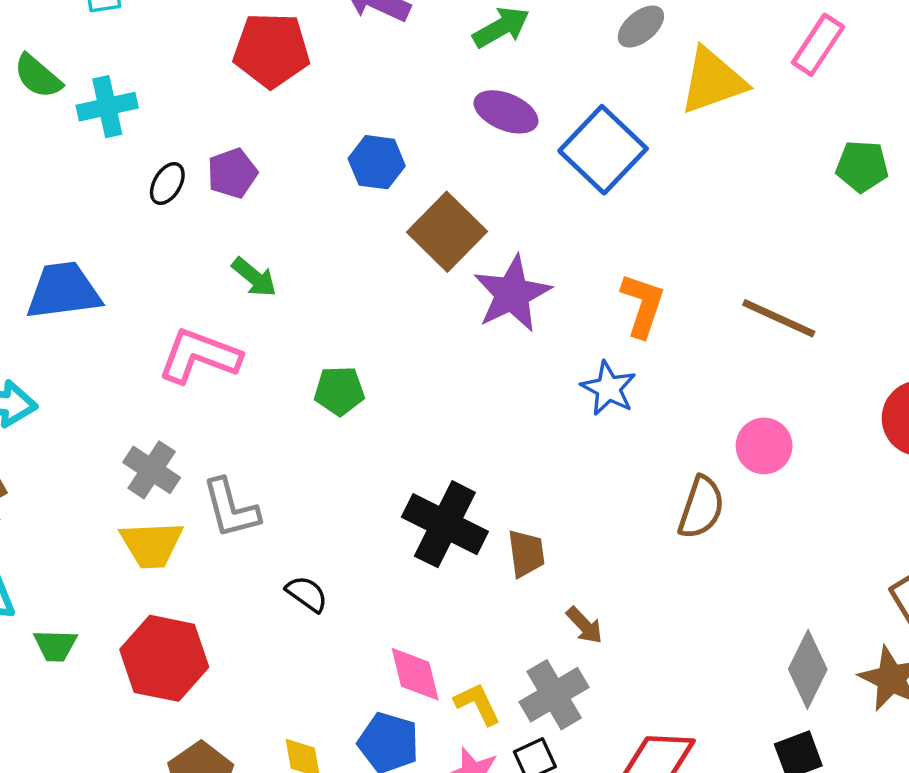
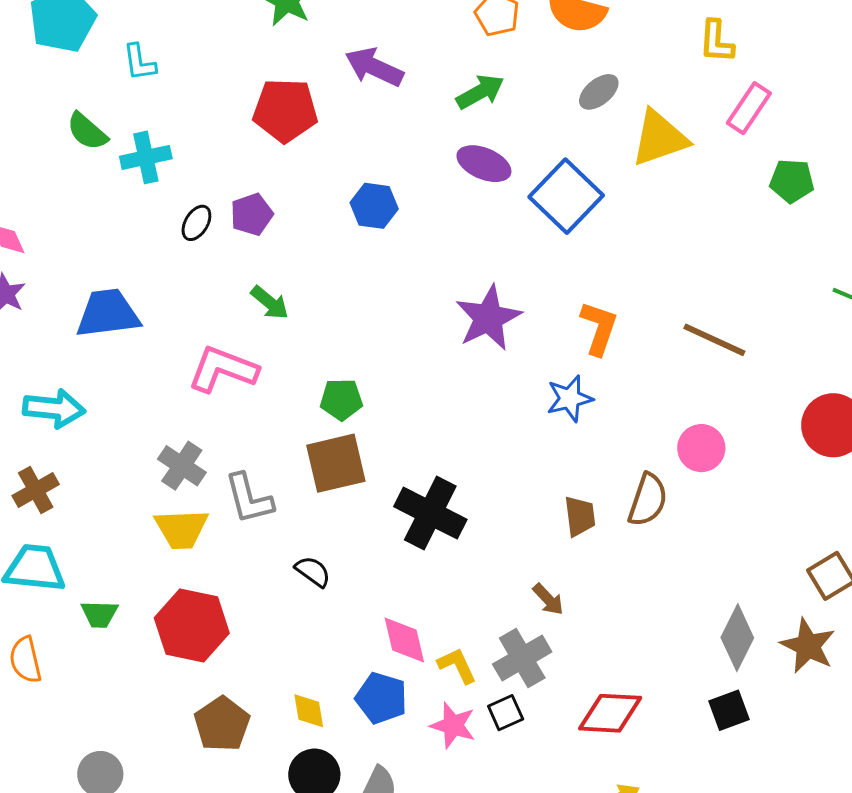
green pentagon: (862, 166) -> (792, 181), moved
brown square: (447, 232) -> (336, 463), moved, turned 32
blue star: (608, 388) -> (570, 399), turned 30
brown trapezoid: (526, 553) -> (580, 516), moved

